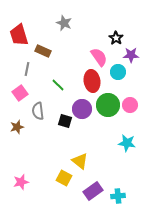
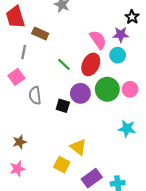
black star: (116, 38) -> (132, 17), moved
purple star: (131, 55) -> (121, 35), moved
red ellipse: (92, 81) -> (91, 64), turned 35
green line: (58, 85) -> (64, 64), moved
brown star: (17, 127) -> (19, 142), moved

